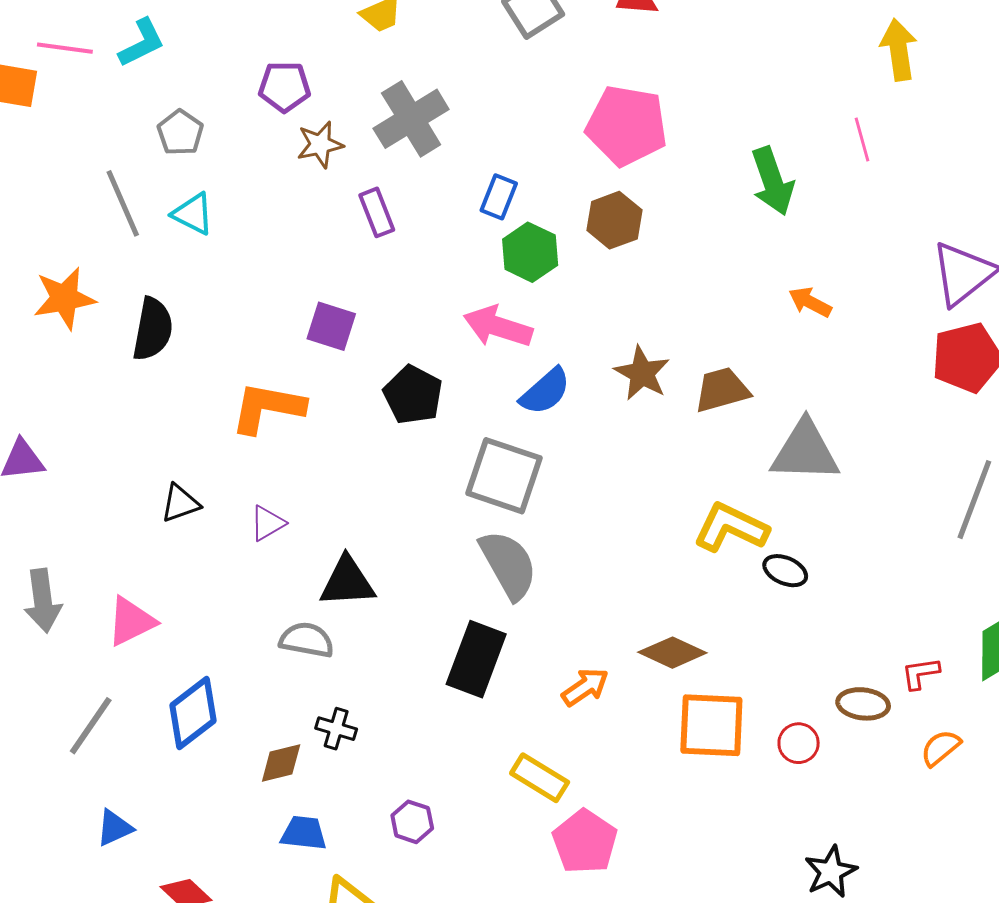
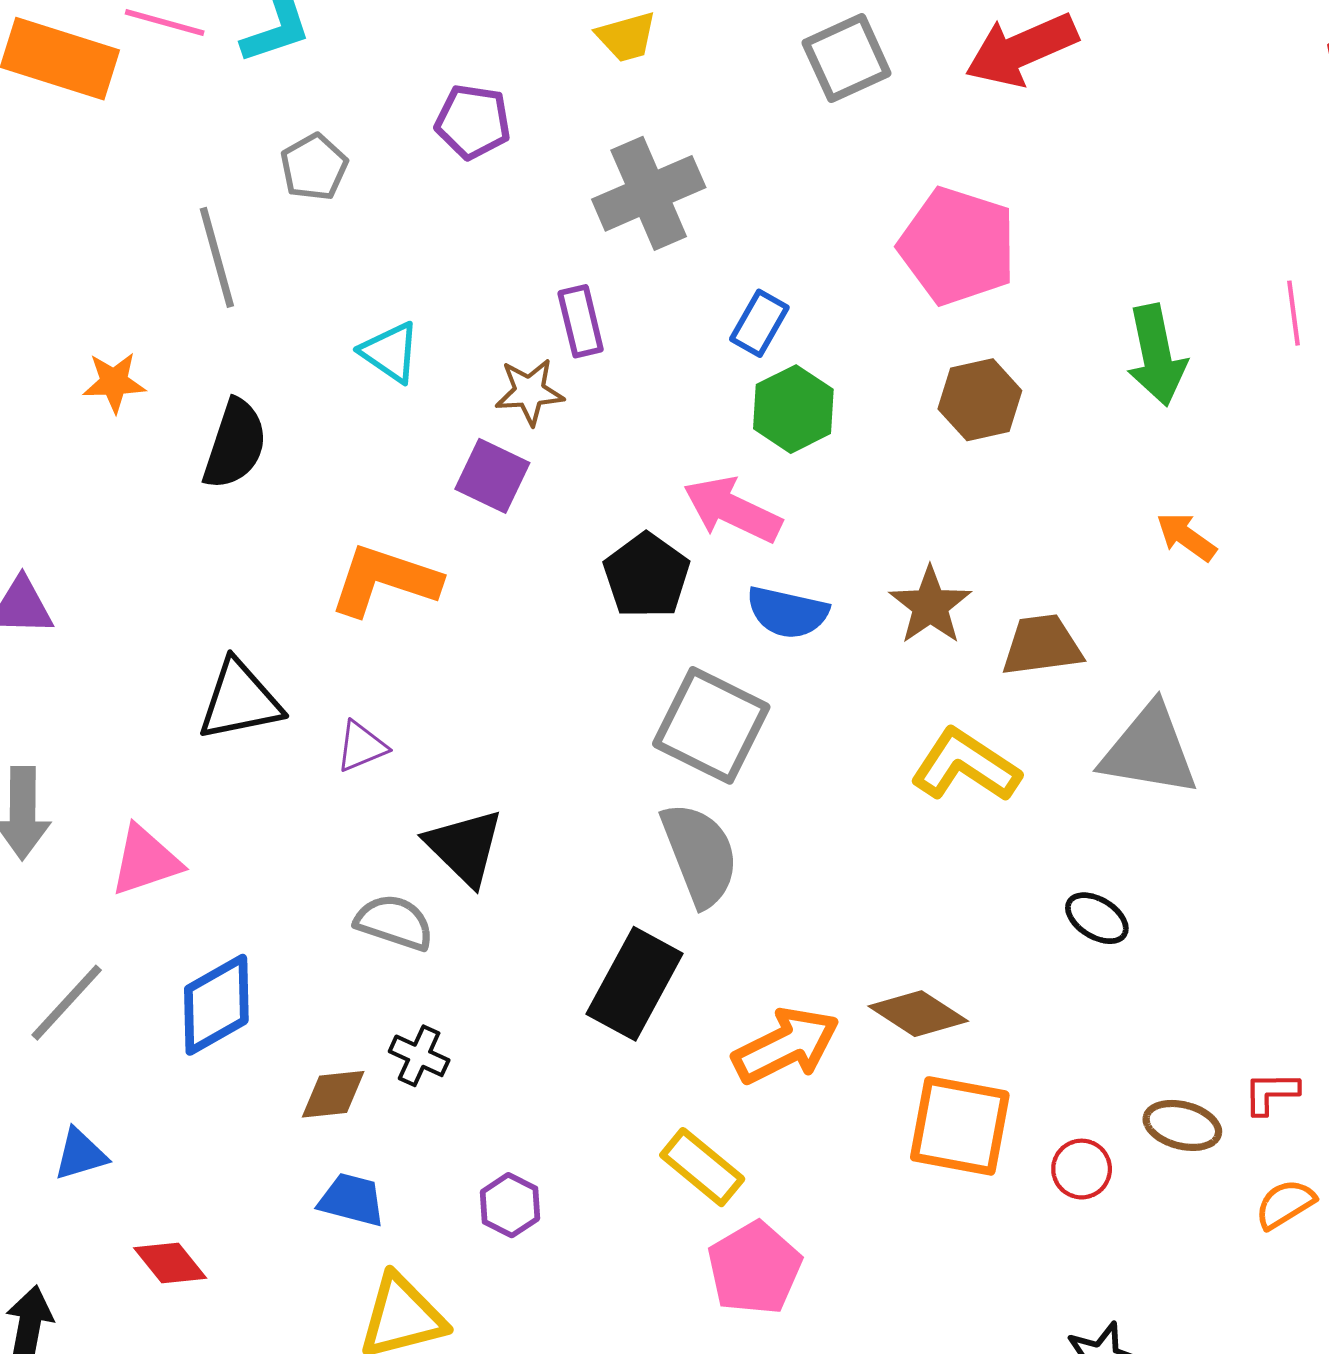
brown star: (320, 145) -> (530, 392), moved
cyan triangle: (193, 214) -> (390, 352), moved
brown hexagon: (614, 220) -> (980, 400), moved
orange star: (64, 298) -> (114, 382), size x0.7
blue semicircle: (545, 391) -> (787, 612), turned 46
black pentagon: (413, 395) -> (647, 576), moved
black triangle: (180, 503) -> (240, 700), size x1.5
yellow L-shape: (731, 528) -> (965, 766), moved
black triangle: (347, 582) -> (465, 847), turned 40
orange arrow: (585, 687) -> (786, 1046), size x1.5

